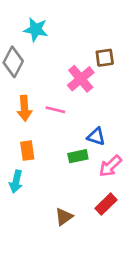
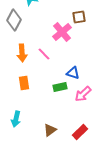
pink line: (55, 110) -> (44, 54), turned 32
cyan arrow: (16, 182) -> (16, 119), moved
red rectangle: (106, 204) -> (80, 132), moved

